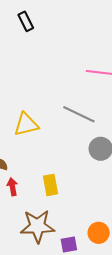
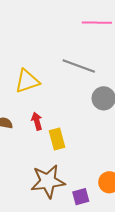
red arrow: (13, 187) -> (37, 121), moved

